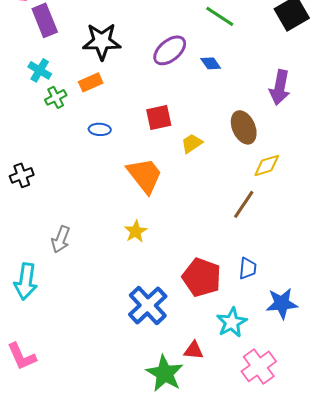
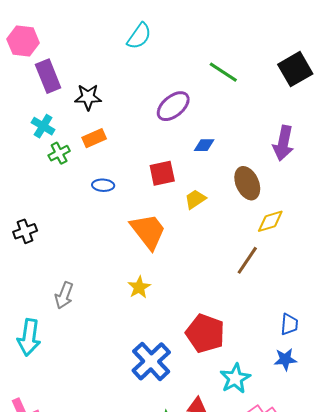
black star: (102, 41) -> (88, 97), moved, size x0.7
blue diamond: (211, 63) -> (204, 145), moved, turned -55
blue trapezoid: (248, 268) -> (289, 324), moved
blue star: (282, 303) -> (285, 359), size x0.7

